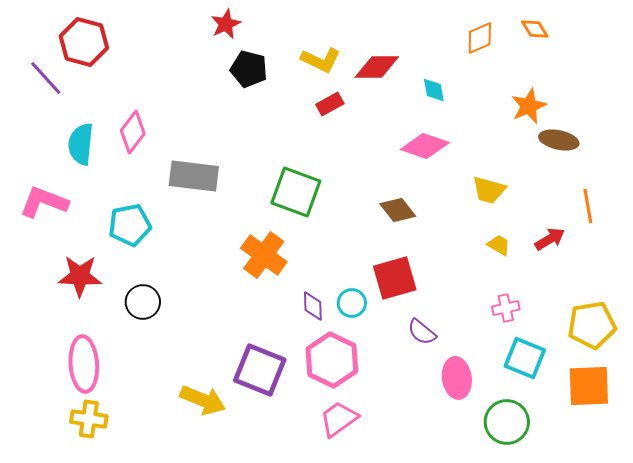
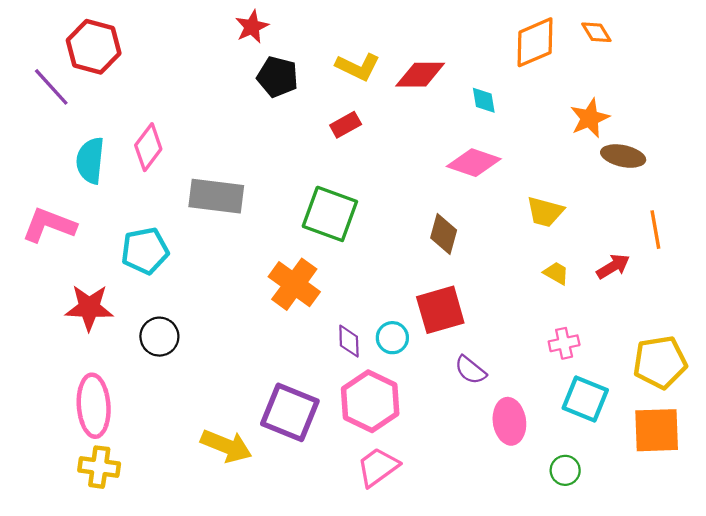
orange diamond: (480, 38) -> (535, 42), size x1.4
red rectangle: (330, 104) -> (346, 125), moved
brown diamond: (398, 210) -> (444, 234), turned 54
green circle: (507, 422) -> (565, 470), size x0.6

